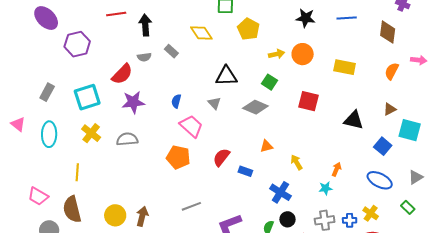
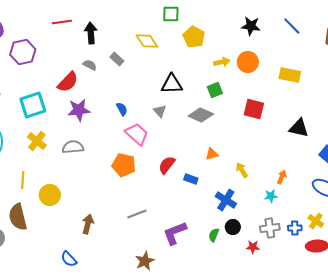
blue line: (347, 18) -> (292, 26), turned 48
gray semicircle: (144, 57) -> (90, 65), turned -144
green square: (269, 82) -> (215, 90), turned 35
blue semicircle: (176, 101) -> (122, 109), turned 136
yellow circle: (115, 215) -> (50, 195), moved

